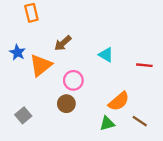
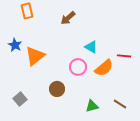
brown arrow: (63, 43) -> (68, 18), moved
pink circle: (73, 80) -> (78, 67), moved
orange semicircle: (119, 101) -> (104, 68), moved

